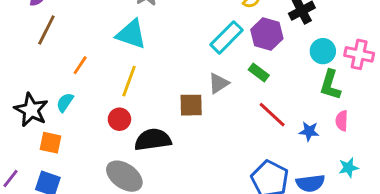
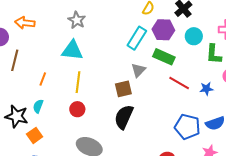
cyan circle: (323, 51) -> (194, 36), moved
green rectangle: (259, 72) -> (164, 57), size x1.5
black semicircle: (153, 140) -> (124, 117), moved, turned -45
orange square: (51, 143) -> (35, 135), turned -35

